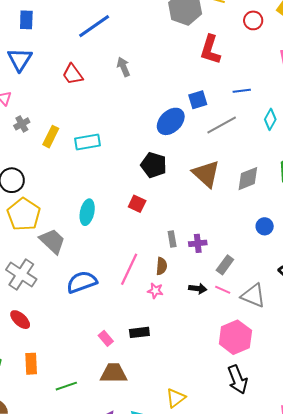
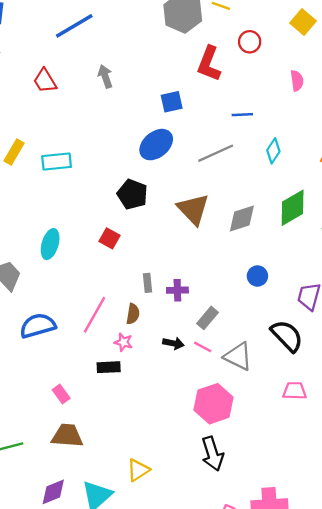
red circle: (253, 20) -> (250, 42), moved
blue square: (198, 100) -> (172, 102), moved
black rectangle: (139, 332) -> (109, 367), moved

